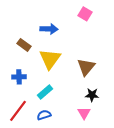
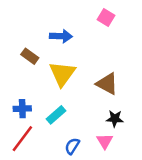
brown triangle: (86, 67) -> (107, 84), turned -42
blue cross: (19, 77) -> (22, 109), moved
blue semicircle: (44, 115) -> (72, 146), moved, turned -40

